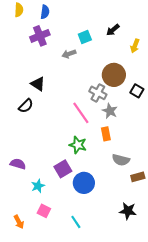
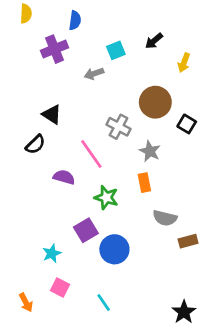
blue semicircle: (45, 12) -> (75, 20), moved
gray cross: (98, 93) -> (119, 127), moved
pink line: (81, 113) -> (91, 154), moved
purple semicircle: (18, 164) -> (64, 177), moved
black star: (128, 211) -> (184, 312), moved, turned 30

